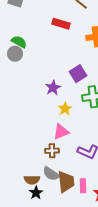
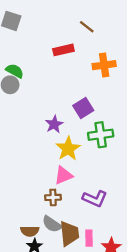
red rectangle: (61, 24) -> (63, 50), turned -30
yellow star: (65, 109) -> (68, 149), size x1.5

